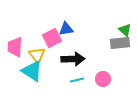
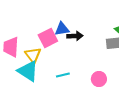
black arrow: (73, 59) -> (75, 36), moved, size x0.7
cyan line: (77, 80) -> (63, 75), moved

